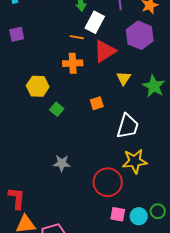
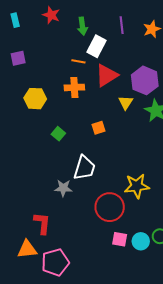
purple hexagon: (140, 35) -> (145, 80), moved
yellow hexagon: (38, 86) -> (35, 99), moved
white trapezoid: (128, 126) -> (84, 168), moved
red L-shape: (17, 198) -> (42, 223), moved

